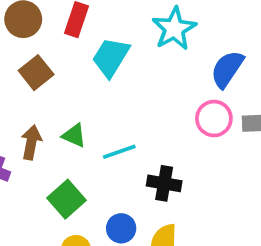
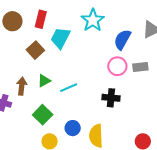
brown square: (36, 73) -> (35, 50), moved
green triangle: (74, 135) -> (44, 81), turned -48
black cross: (164, 183) -> (111, 98), moved

